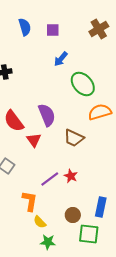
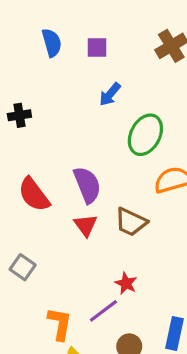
green ellipse: (83, 84) -> (145, 135), turned 70
red triangle: (34, 140) -> (86, 225), moved
purple line: (50, 179) -> (103, 311), moved

